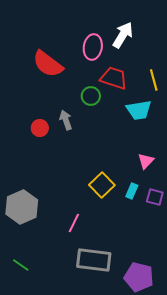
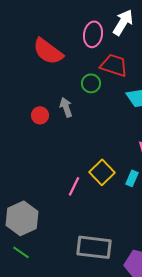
gray hexagon: (22, 207) -> (22, 218), moved
pink line: (74, 223) -> (74, 186), moved

